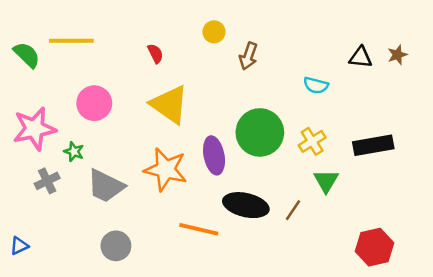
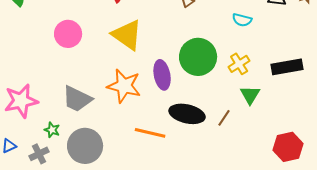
pink star: (34, 129) -> (21, 101), moved
green star: (74, 152) -> (52, 130), moved
gray cross: (47, 181) -> (39, 154), moved
gray circle: (116, 246) -> (85, 146), size x1.5

